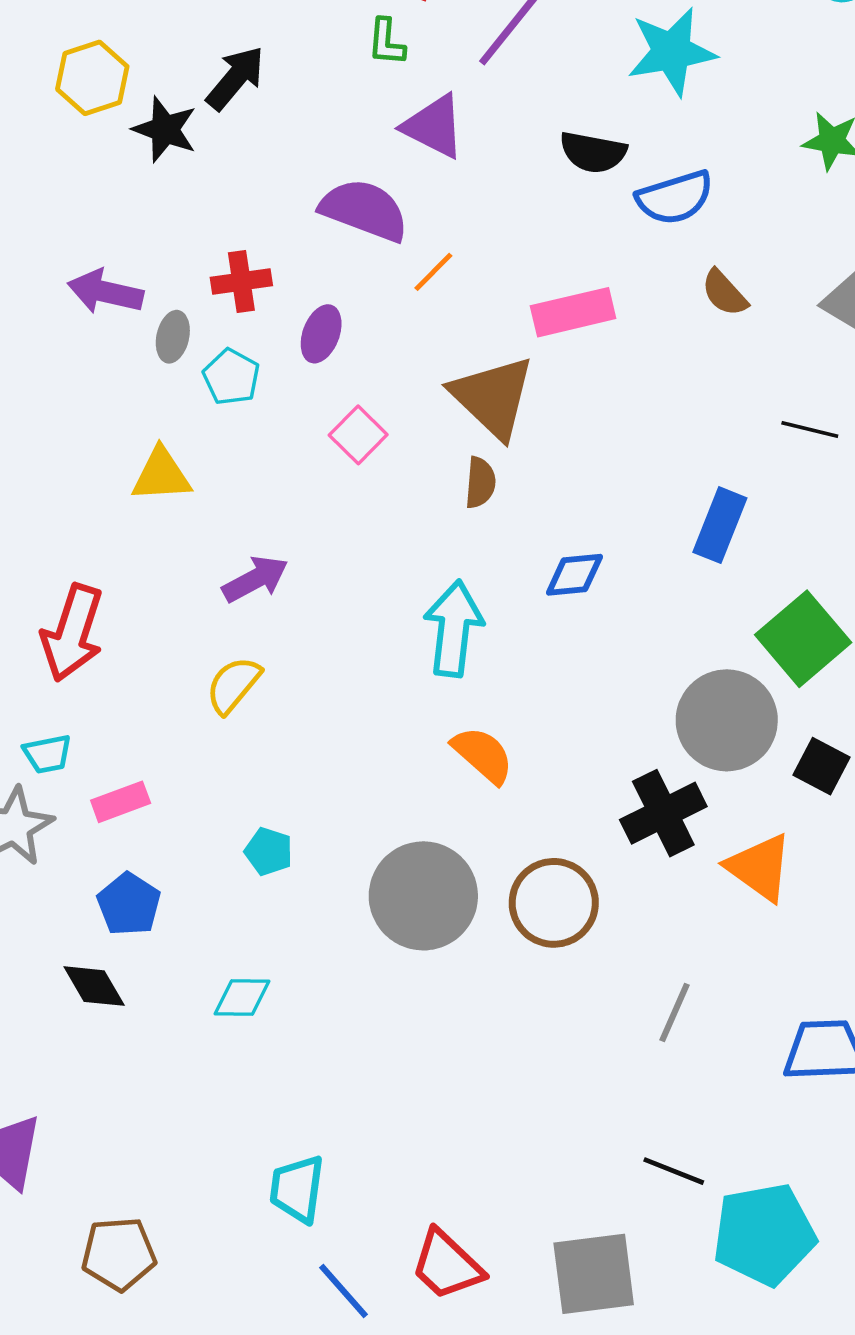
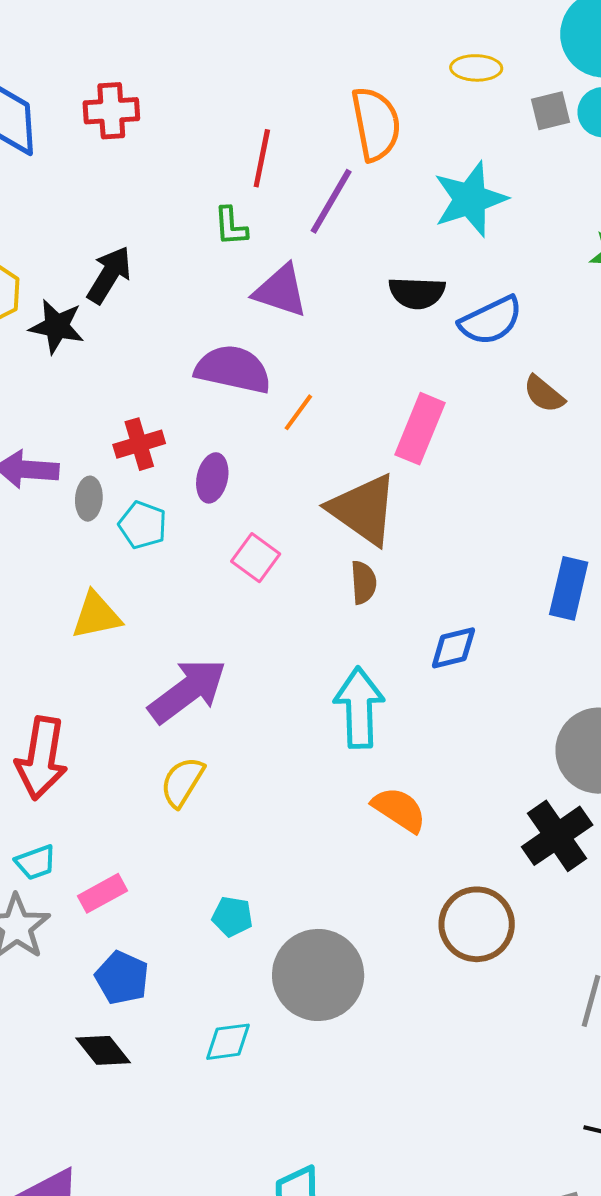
pink rectangle: (573, 312) -> (420, 429), turned -46
purple arrow: (255, 579) -> (188, 691), size x1.5
gray circle: (423, 896) -> (318, 975), moved

